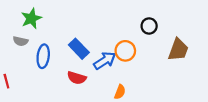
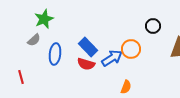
gray semicircle: (20, 41) -> (34, 40), turned -56
red semicircle: (77, 78) -> (86, 64), moved

